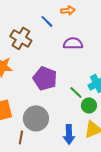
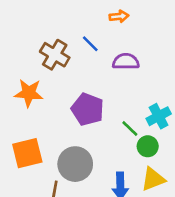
blue line: (47, 21) -> (90, 44), moved

